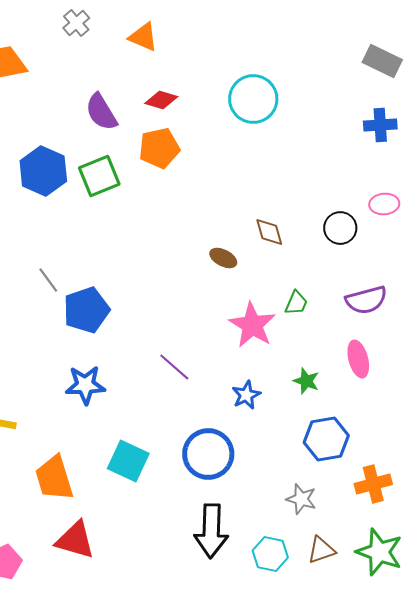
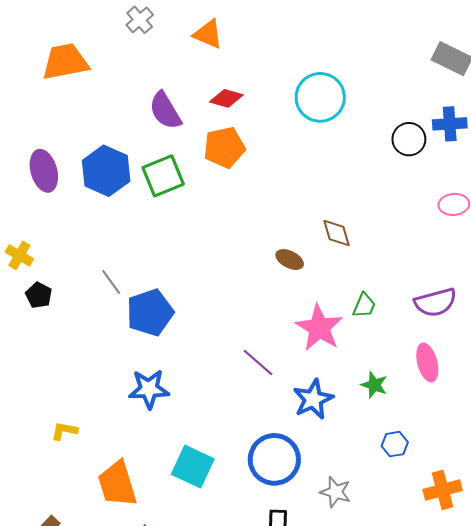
black circle: (340, 228) -> (409, 139), moved
purple line: (174, 367) -> (258, 363), moved
blue star: (246, 395) -> (313, 399), size x1.4
blue hexagon: (326, 439) -> (395, 444), size x0.6
gray star: (301, 499) -> (336, 492), moved

